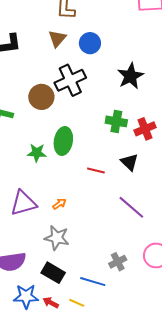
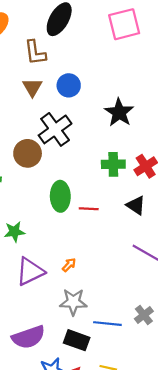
green star: (37, 153) -> (14, 232), moved
red line: (96, 171) -> (89, 209), moved
blue line: (93, 282) -> (107, 324), moved

